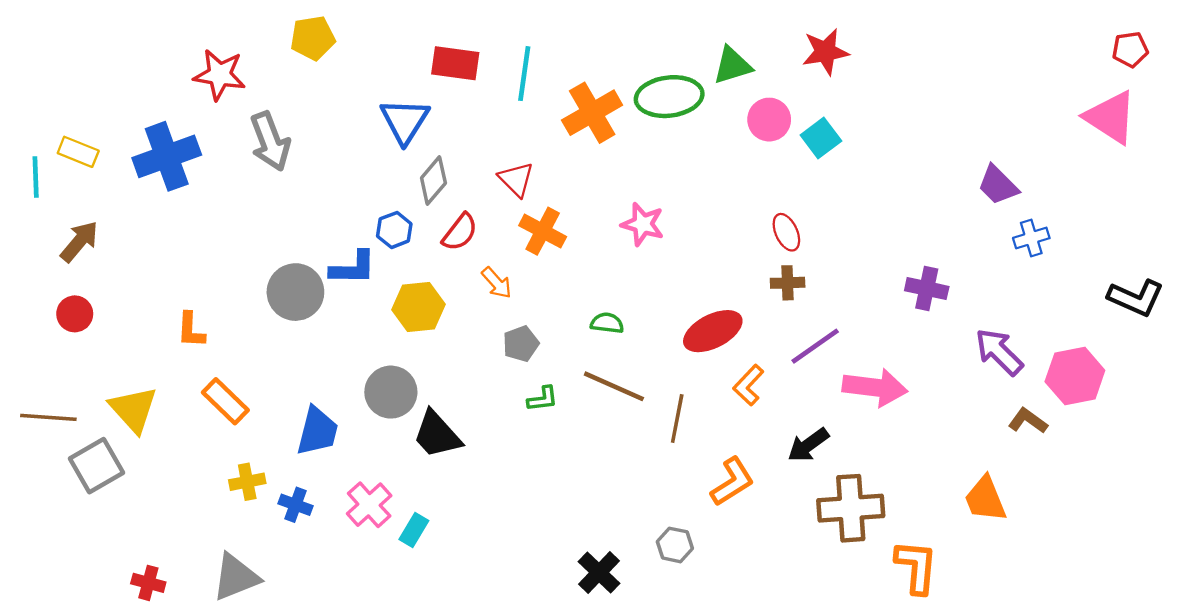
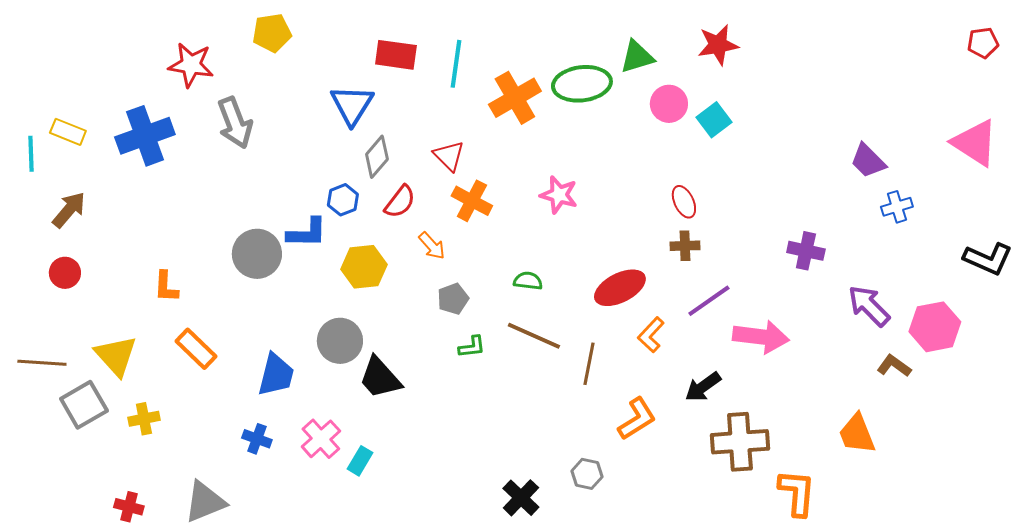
pink triangle: (1111, 117) -> (975, 143), moved
yellow cross: (247, 482) -> (144, 419), moved

